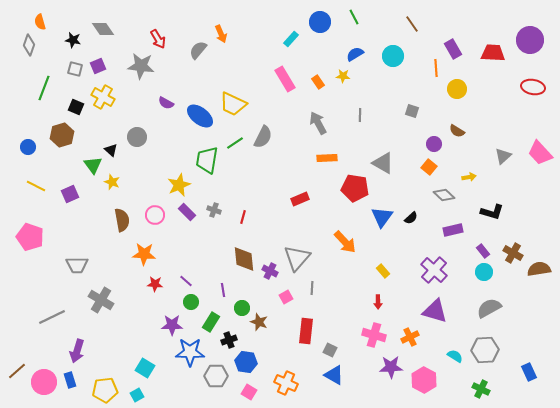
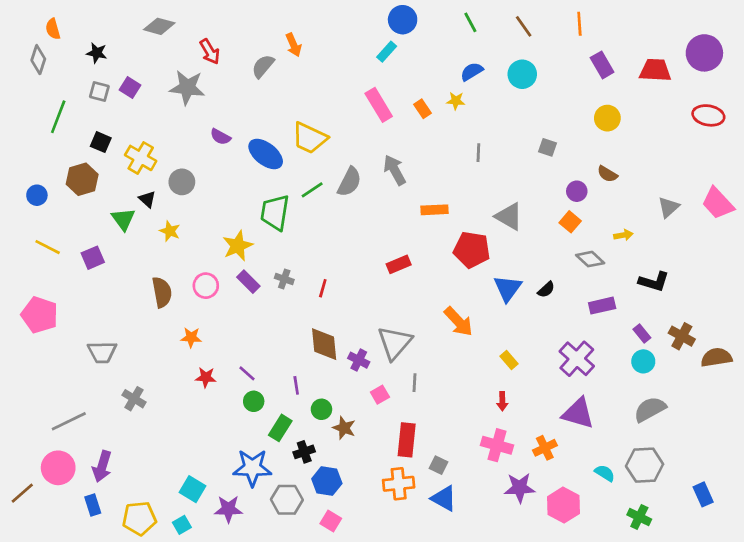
blue circle: (320, 22) -> (403, 20), moved
brown line: (412, 24) -> (524, 26), moved
gray diamond: (103, 29) -> (159, 26), moved, turned -40
purple square: (98, 66) -> (130, 88), turned -35
orange line: (436, 68) -> (579, 24), moved
yellow cross: (103, 97) -> (141, 158), moved
gray arrow: (318, 123) -> (395, 170), moved
yellow star: (112, 182) -> (170, 231), moved
orange star: (144, 254) -> (191, 337), size x0.7
gray cross: (101, 300) -> (134, 399), size x0.7
purple star: (172, 325) -> (228, 509), moved
pink circle: (44, 382) -> (58, 468), moved
orange cross: (286, 383) -> (399, 484), moved, turned -30

